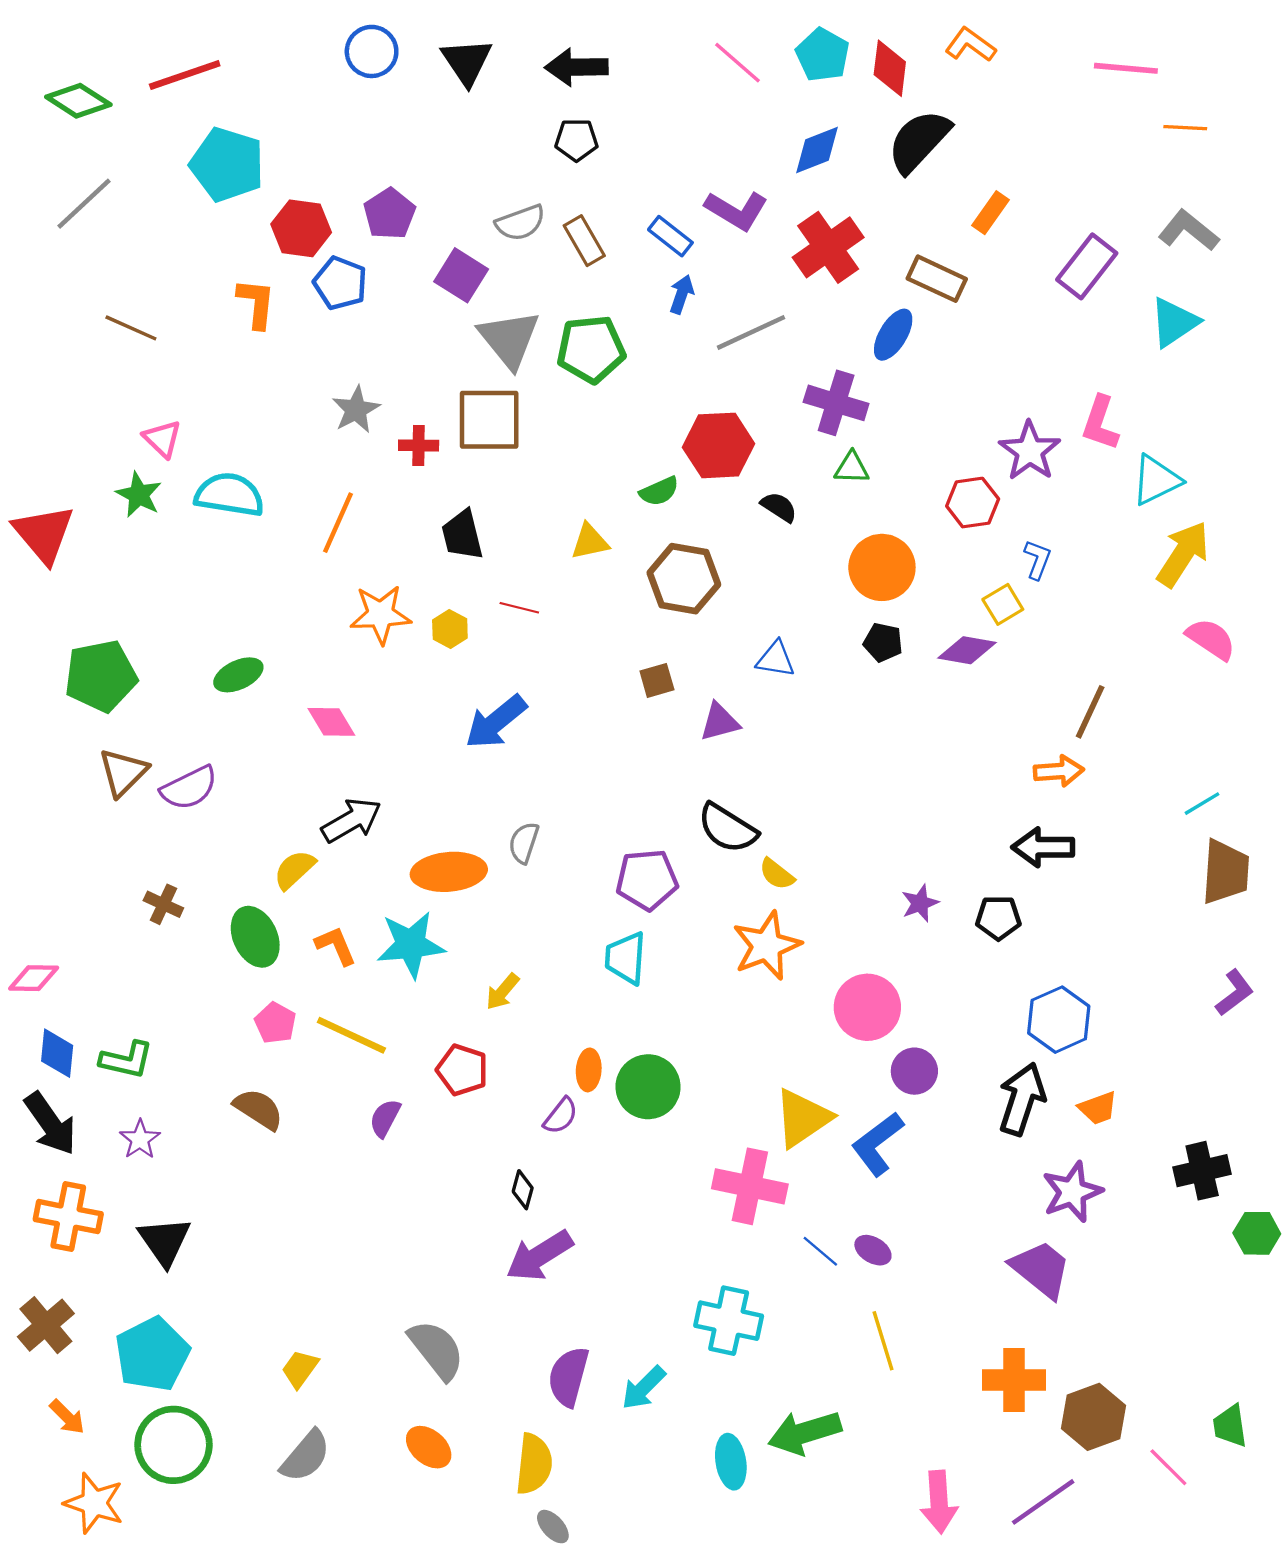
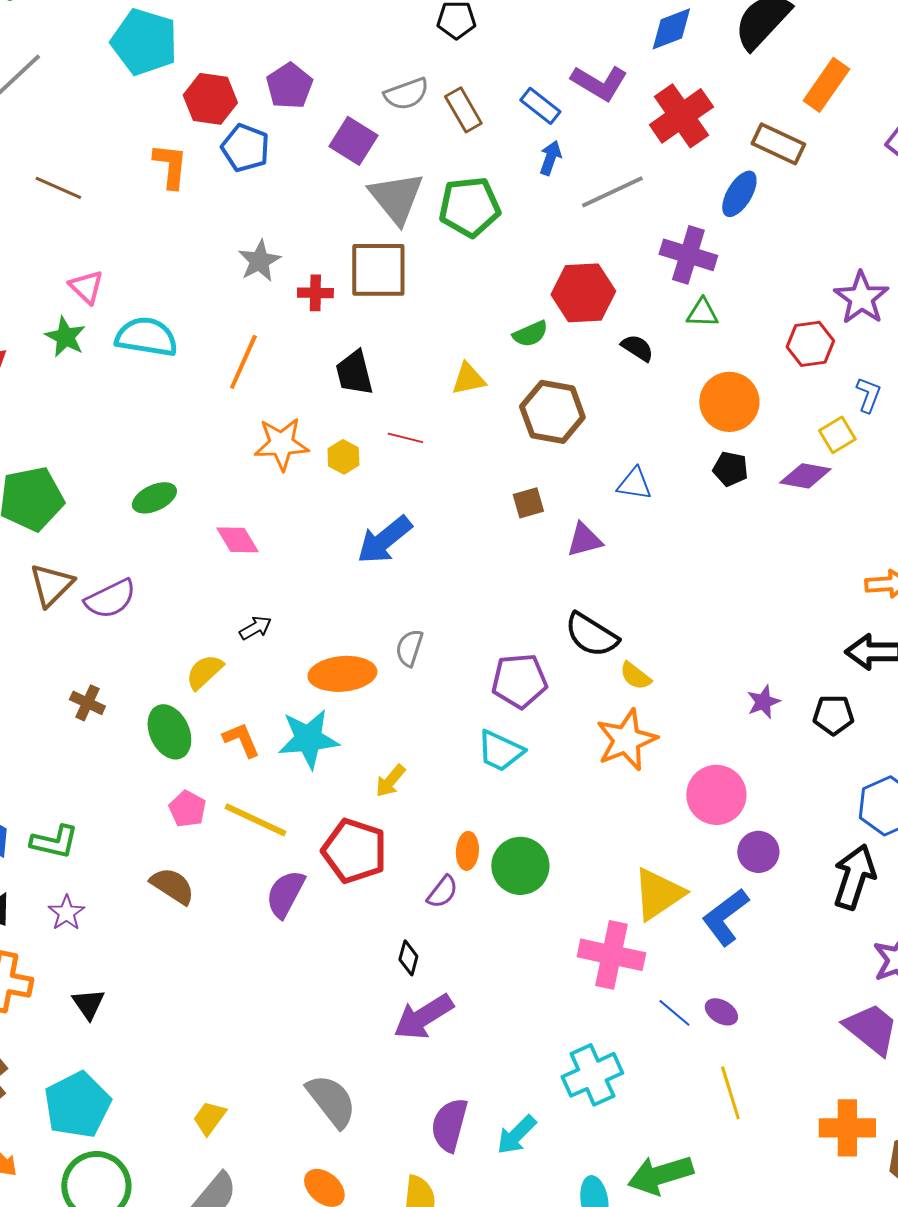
orange rectangle: (990, 213) -> (826, 85), size x1.4
black arrow: (351, 820) -> (255, 628), size x0.6
cyan trapezoid: (626, 958) -> (500, 751), turned -69
red pentagon: (462, 1070) -> (354, 851), size x1.4
purple semicircle: (385, 1118) -> (285, 894), size x1.4
black triangle: (165, 1241) -> (88, 1004), size x0.7
cyan cross: (729, 1321) -> (592, 1075), turned -36

